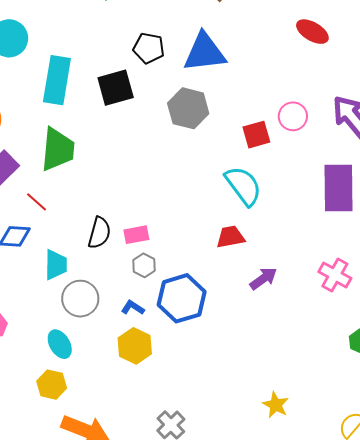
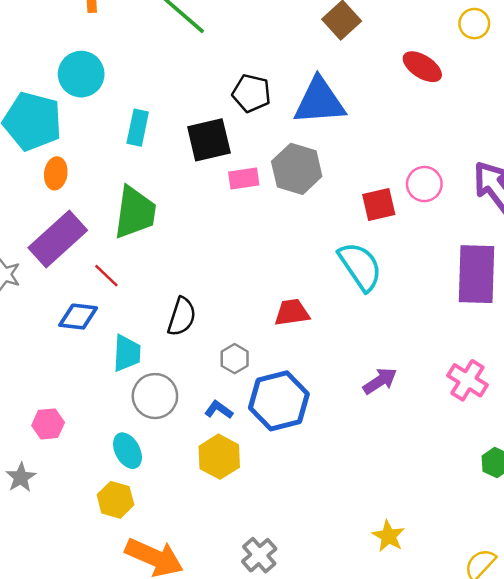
red ellipse: (312, 32) -> (422, 67), moved
cyan rectangle: (57, 80) -> (138, 128), size x0.6
pink rectangle: (136, 235) -> (244, 179), moved
red trapezoid: (230, 237) -> (292, 312), moved

